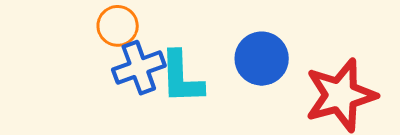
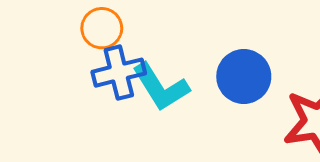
cyan L-shape: (181, 77) -> (161, 87), turned -36

